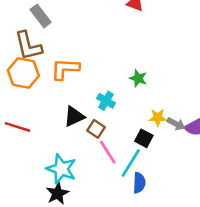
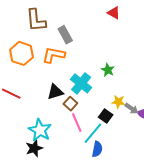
gray rectangle: (41, 16) -> (65, 35), moved
brown L-shape: (28, 46) -> (36, 20), moved
cyan cross: (106, 101) -> (81, 83), size x1.5

